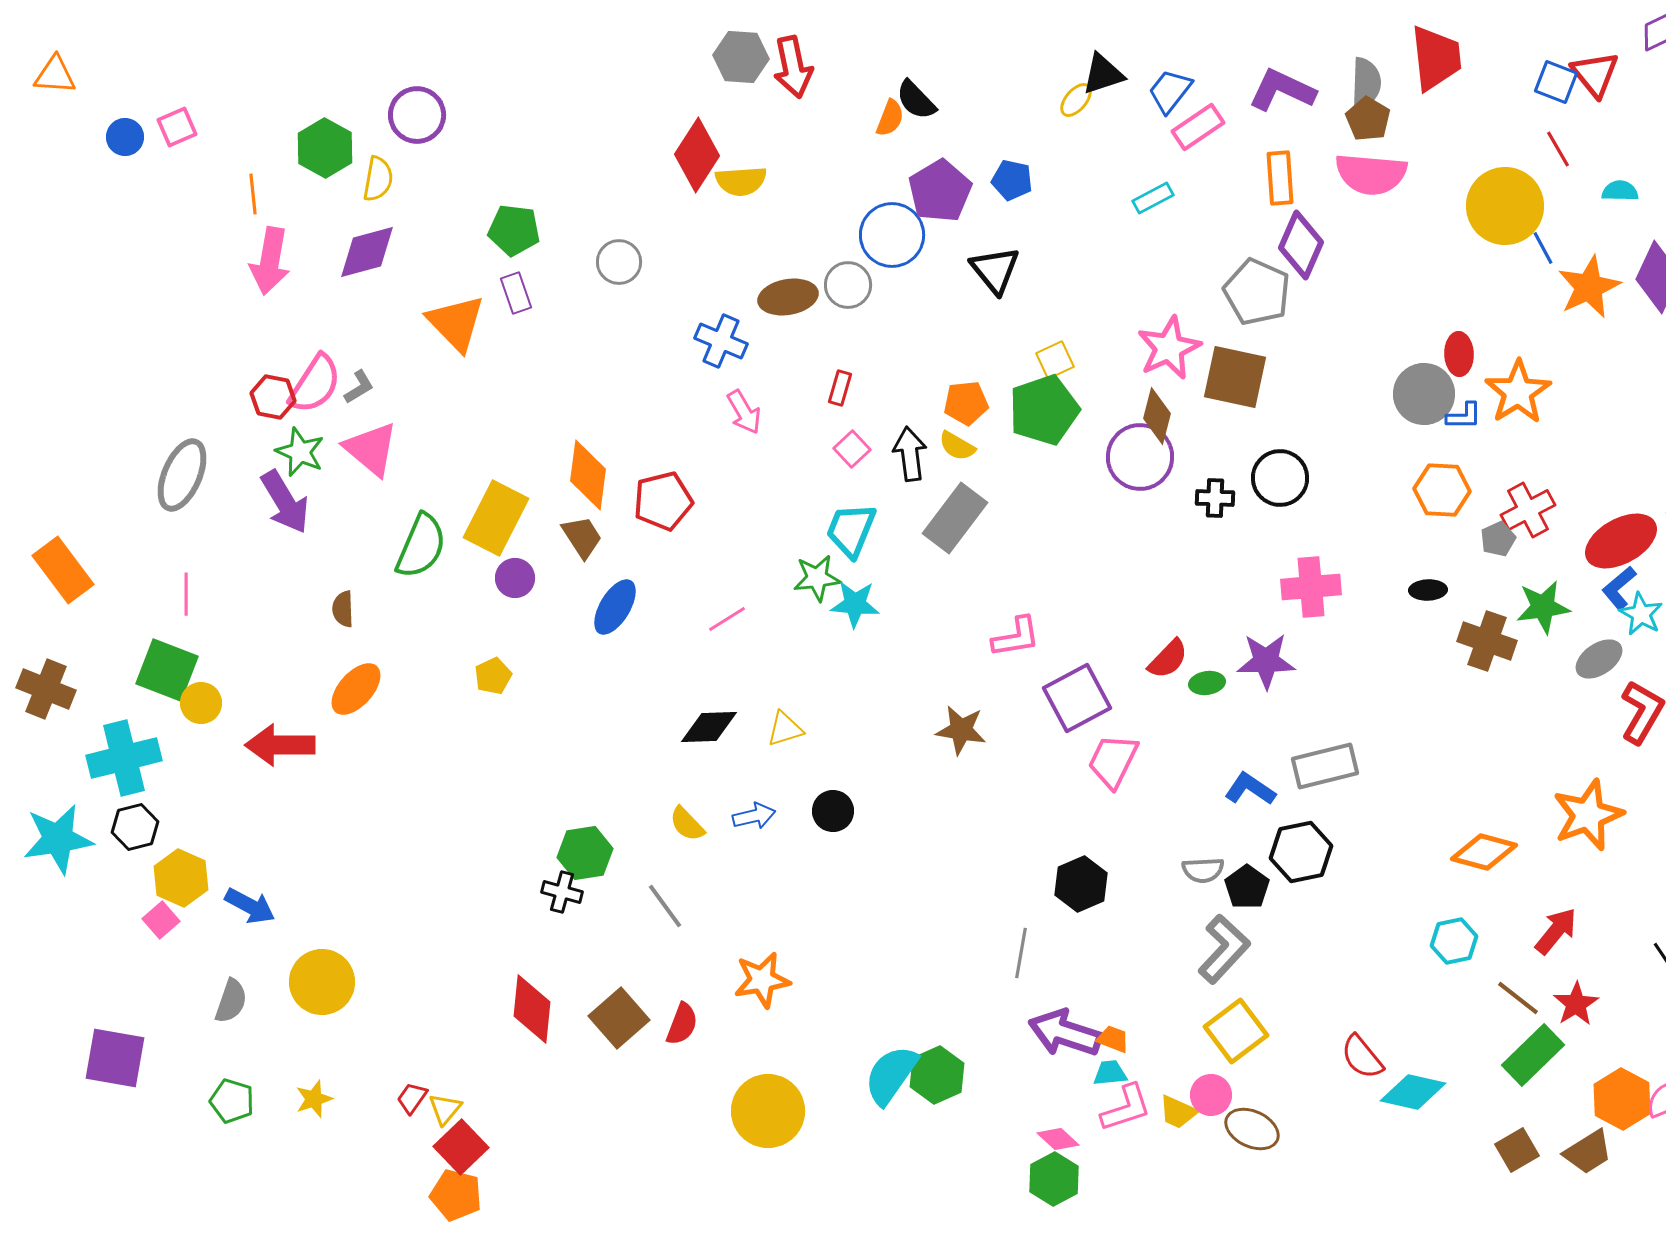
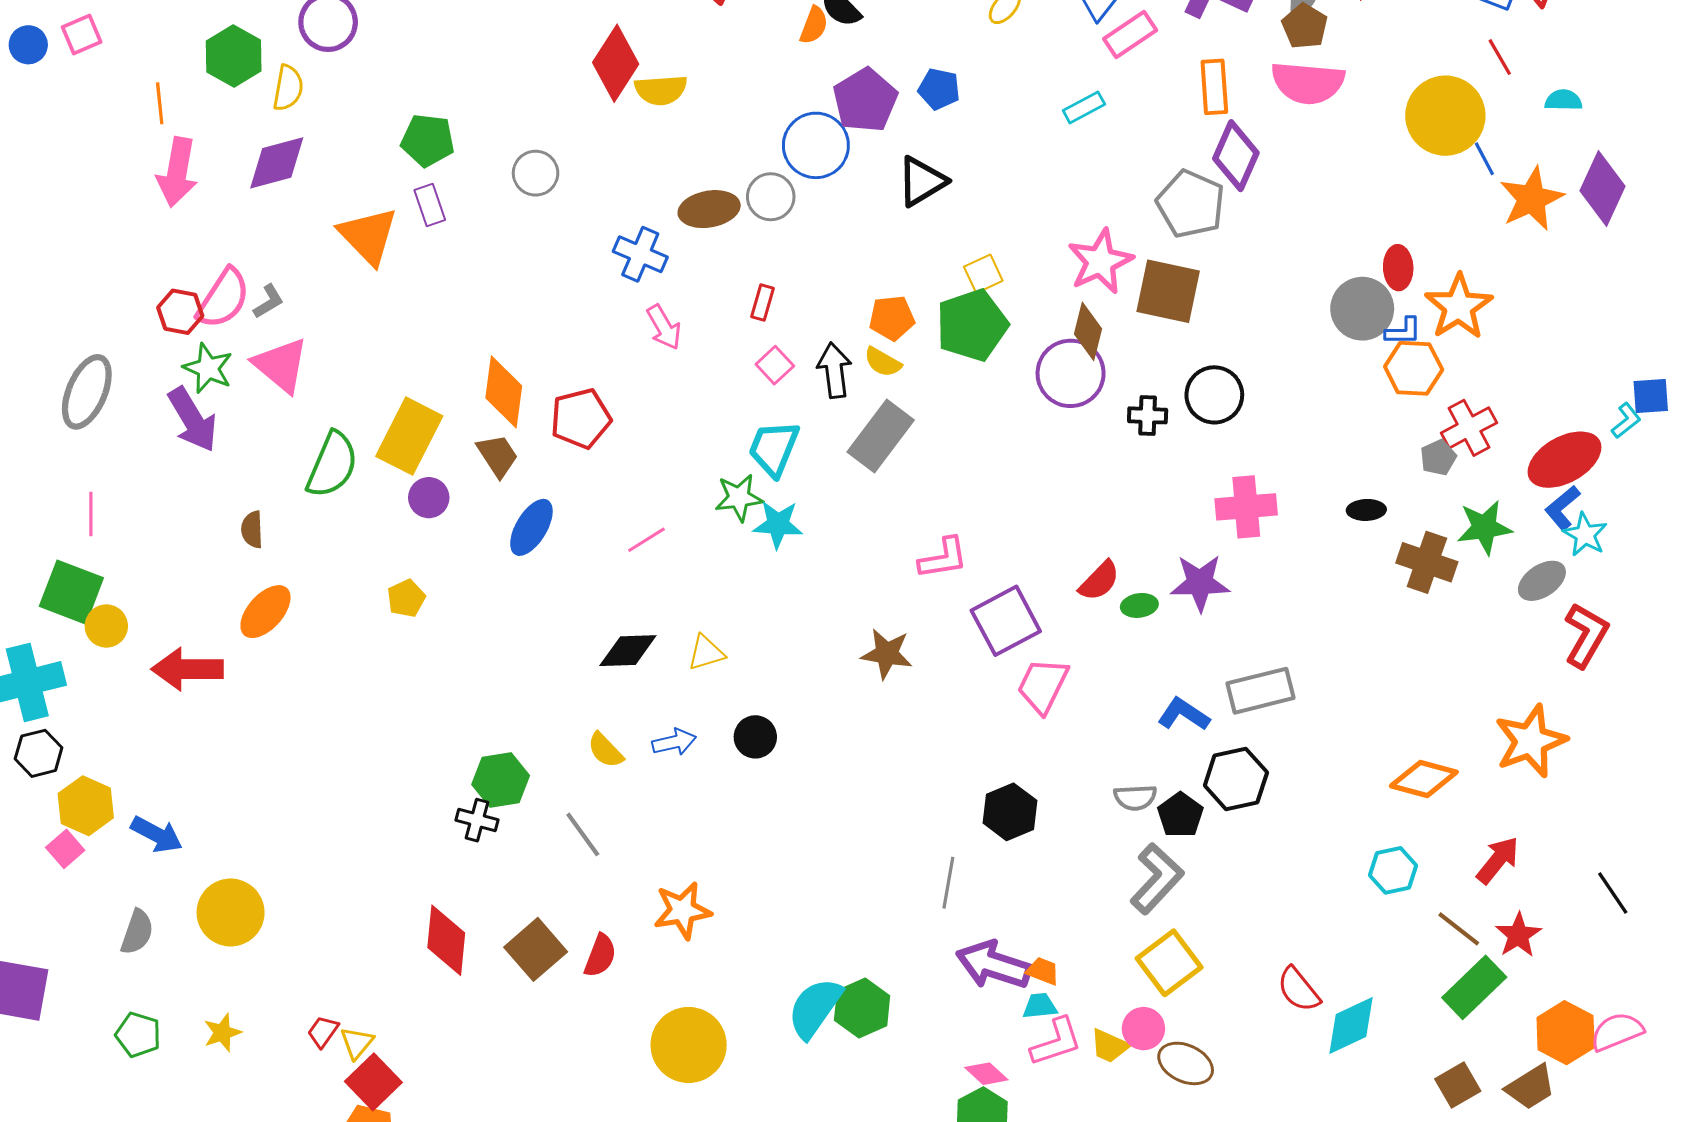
black triangle: (995, 270) -> (922, 181), turned 38
orange hexagon: (1442, 490) -> (1414, 368), moved
cyan diamond: (1413, 1092) -> (1351, 1025), turned -38

